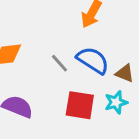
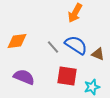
cyan star: (116, 102) -> (92, 87), moved

